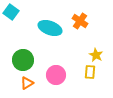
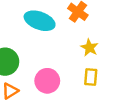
yellow star: (96, 55) -> (89, 48), moved

